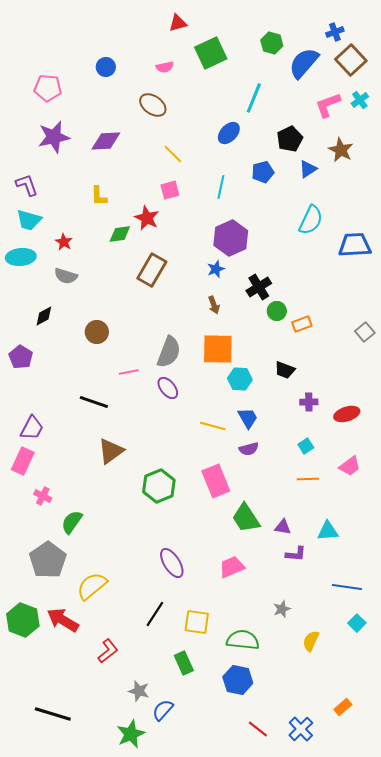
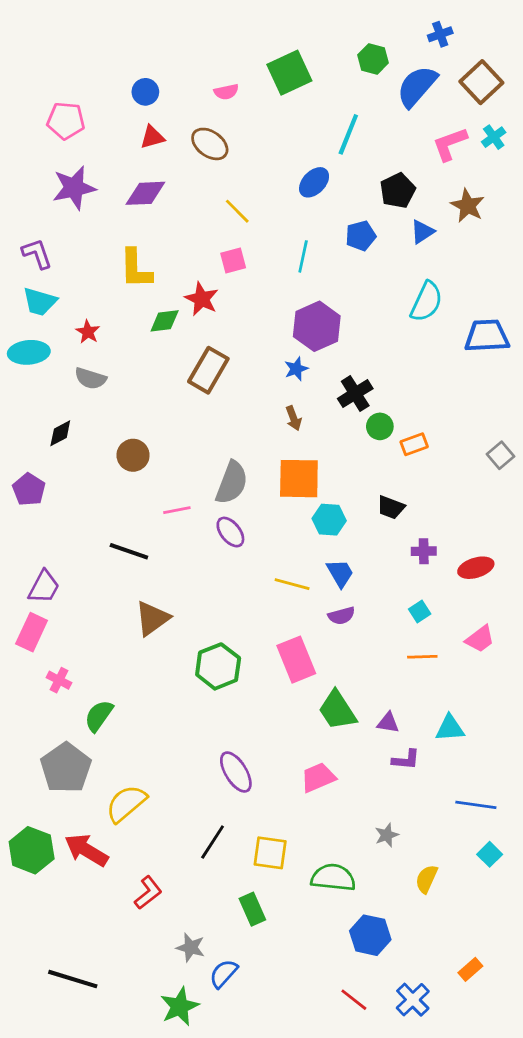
red triangle: (178, 23) -> (152, 137), moved
blue cross: (335, 32) -> (440, 34), moved
yellow L-shape: (99, 196) -> (136, 269), size x1.5
blue hexagon: (238, 680) -> (370, 935), moved

